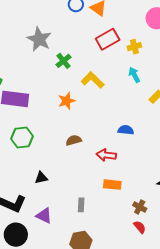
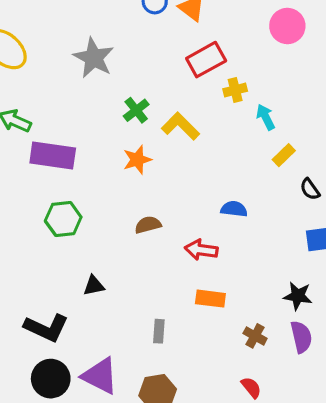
yellow cross: (134, 47) -> (235, 90), moved
green cross: (64, 61) -> (136, 110), moved
cyan arrow: (134, 75) -> (266, 117), moved
purple triangle: (44, 216) -> (100, 376), moved, size x1.4
red semicircle: (140, 227) -> (251, 387), moved

